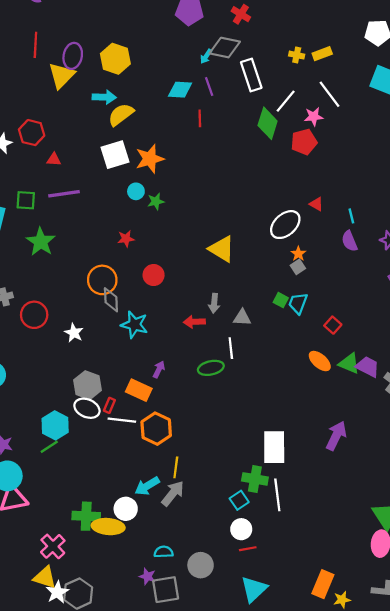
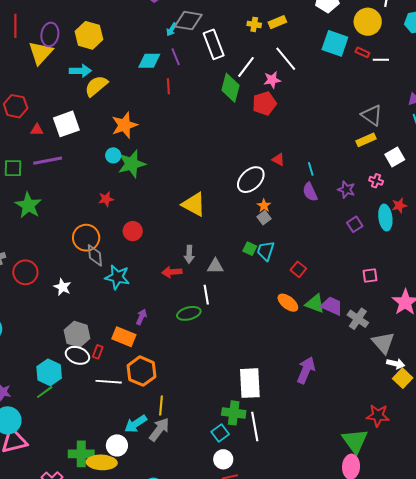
white square: (115, 155) -> (66, 124), moved
green star: (156, 201) -> (132, 164), size x1.8
white line: (122, 420) -> (109, 382), moved

